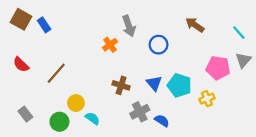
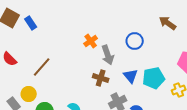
gray arrow: (129, 26) -> (108, 55), moved
cyan pentagon: (179, 85) -> (154, 78), turned -30
yellow circle: (76, 103) -> (29, 94), moved

